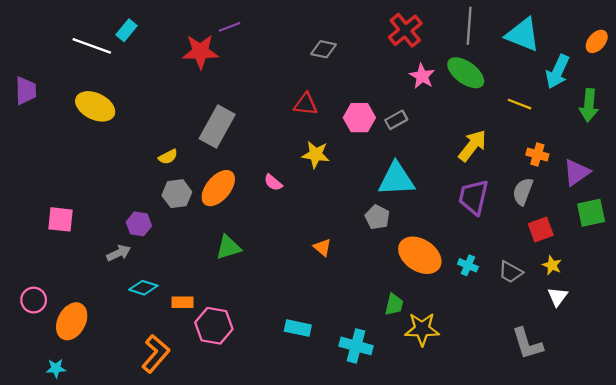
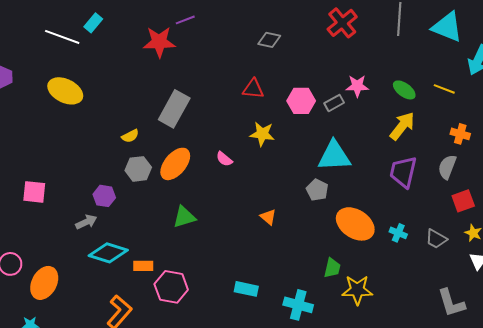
green ellipse: (466, 73) -> (404, 90), moved, size x0.7
pink star: (422, 76) -> (357, 86), moved, turned -30
cyan diamond: (143, 288) -> (108, 253), size x1.5

